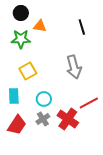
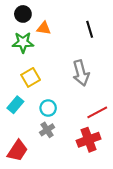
cyan rectangle: (14, 96) -> (15, 105), turned 42
red cross: (68, 119) -> (89, 140), moved, turned 35
red trapezoid: (17, 125) -> (17, 151), moved

